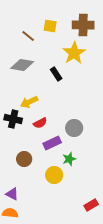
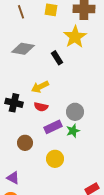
brown line: (28, 36) -> (21, 12), moved, turned 32
yellow arrow: (29, 102) -> (40, 87), moved
red semicircle: (40, 123) -> (41, 107), turned 40
green star: (69, 159) -> (73, 131), moved

